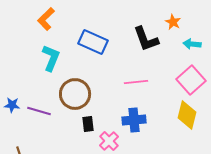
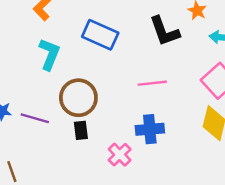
black rectangle: (88, 124) -> (81, 130), moved

